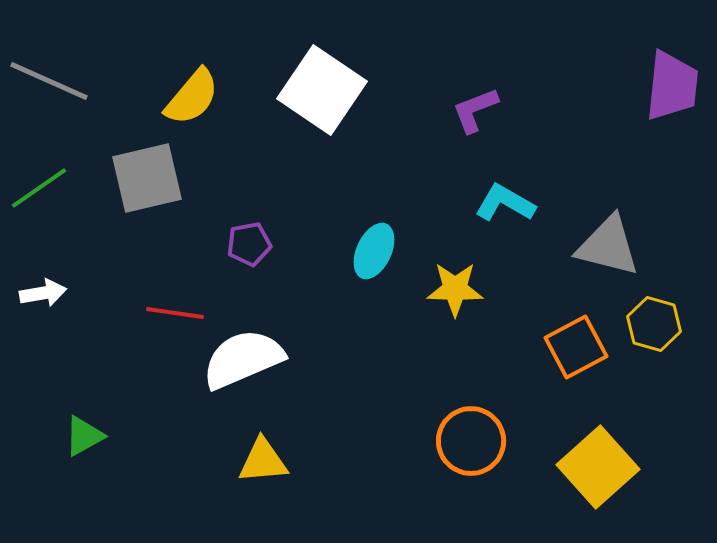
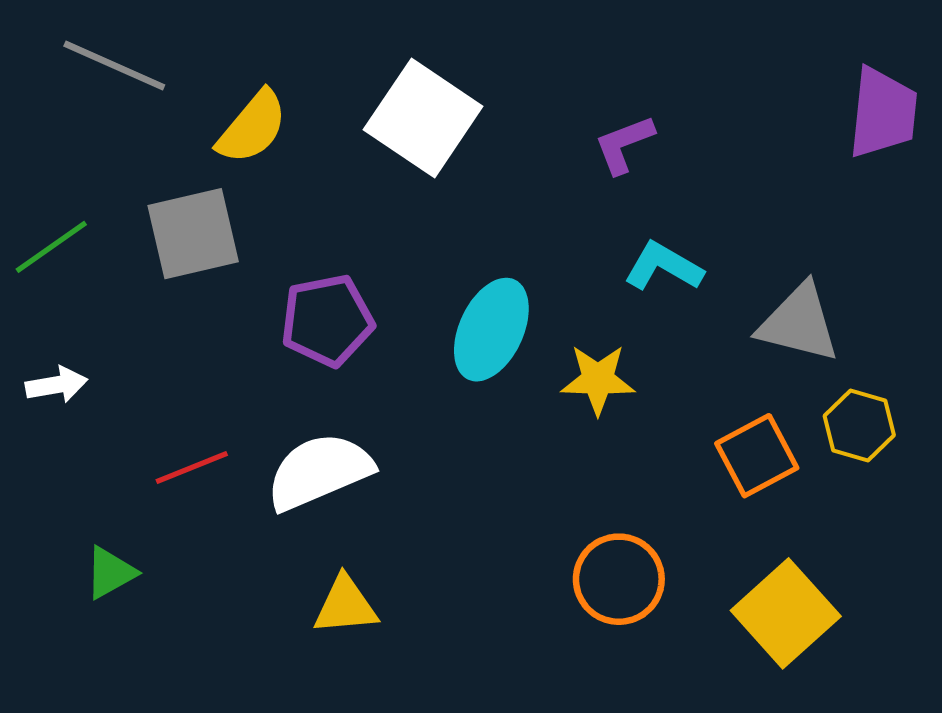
gray line: (49, 81) -> (114, 65), moved
purple pentagon: (249, 244) -> (327, 320), size x1.6
cyan ellipse: (374, 251) -> (491, 330), size x1.4
red line: (175, 313) -> (192, 468), moved, turned -30

